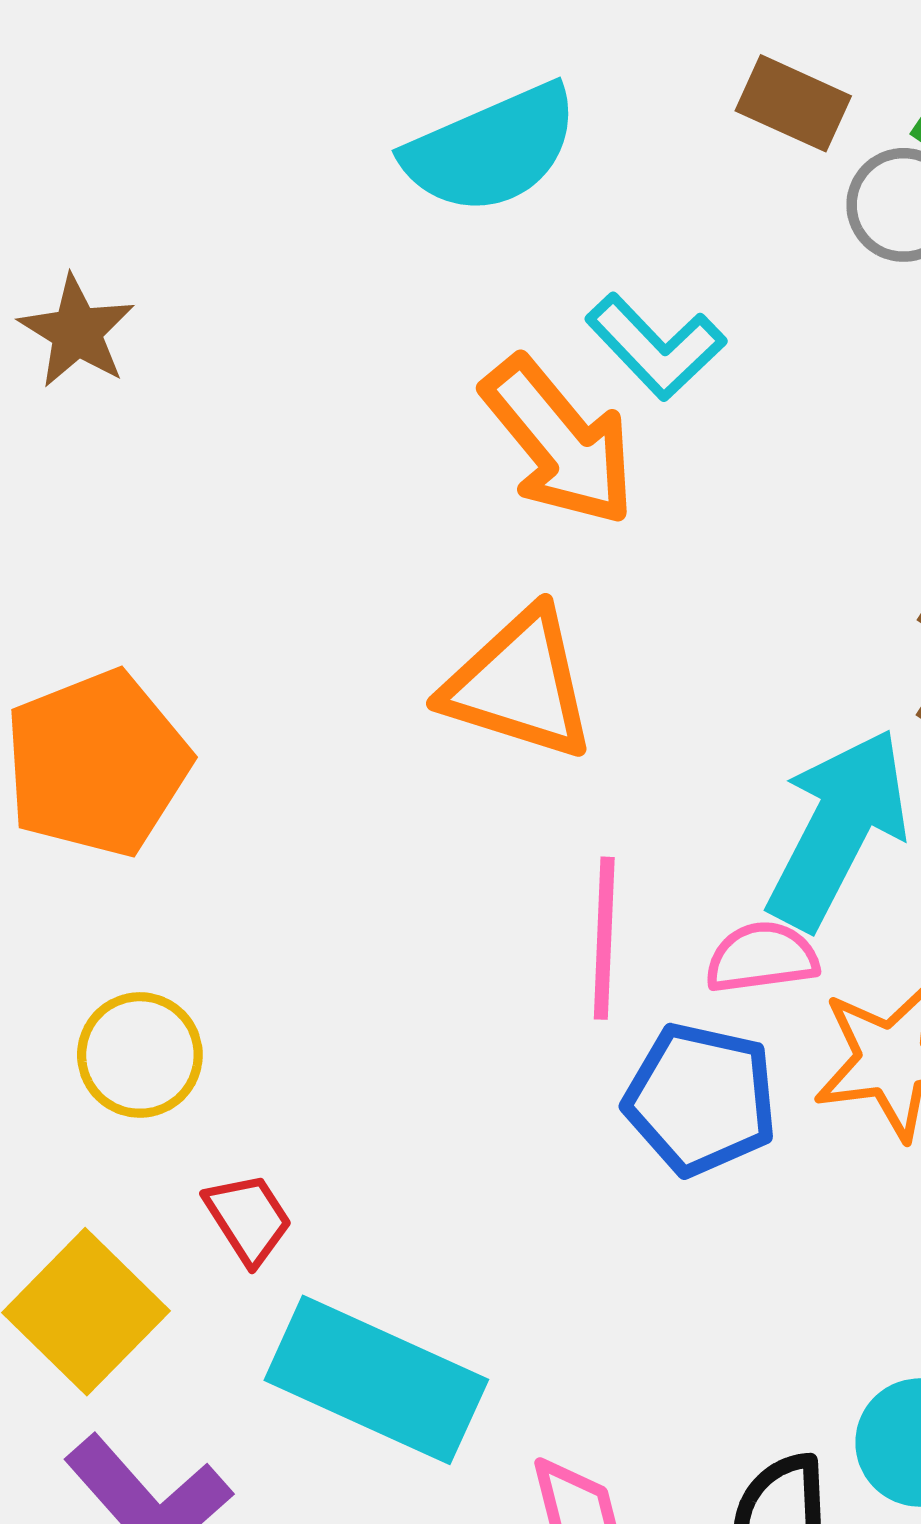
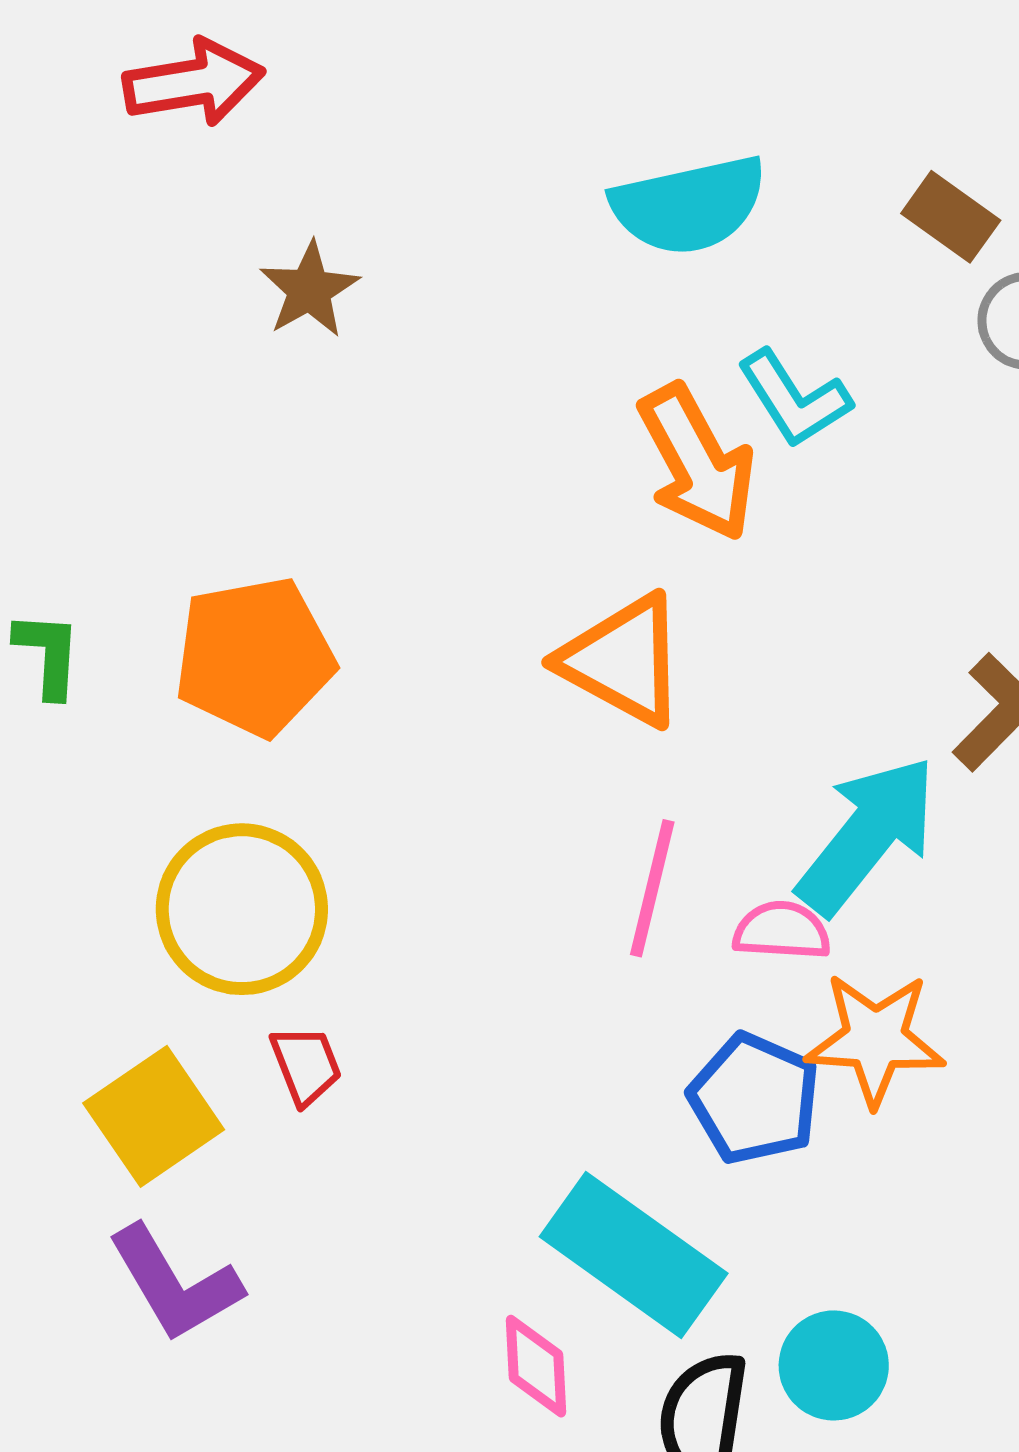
yellow circle: (140, 1055) -> (242, 909), size x1.6
blue pentagon: (701, 1099) -> (754, 1099), moved
cyan rectangle: (376, 1380) -> (634, 1255), moved

